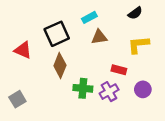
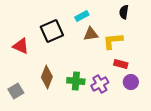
black semicircle: (135, 13) -> (124, 12), turned 136
yellow L-shape: (138, 45) -> (113, 41), moved
brown diamond: (60, 65) -> (47, 77), moved
red rectangle: (119, 70) -> (121, 64), moved

